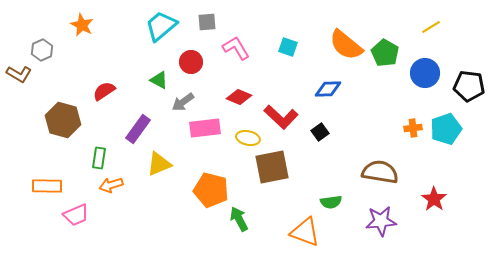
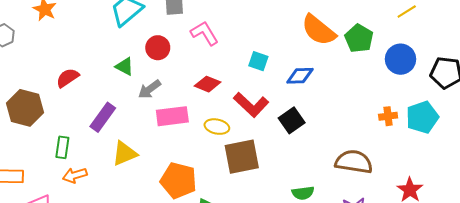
cyan square: (288, 47) -> (258, 61), moved
black square: (320, 132) -> (292, 120), size x1.4

